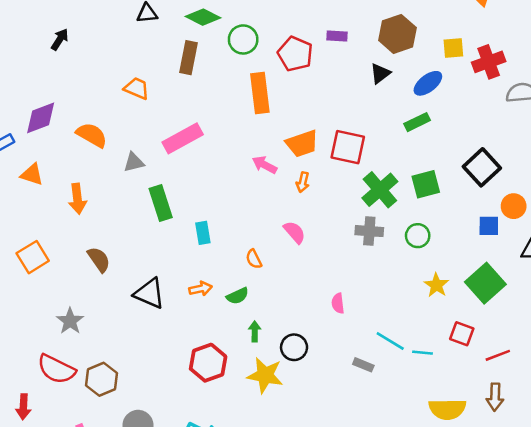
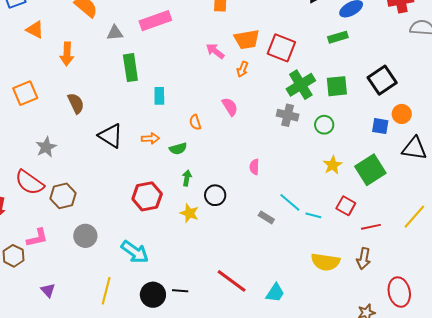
yellow star: (265, 375) -> (189, 213), size x0.7

